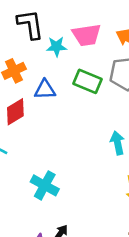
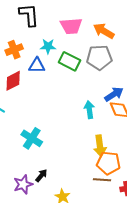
cyan star: (57, 47) -> (48, 46), moved

